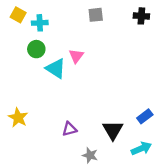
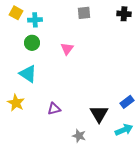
cyan triangle: (56, 69) -> (28, 74), moved
purple triangle: (69, 129) -> (54, 109), moved

